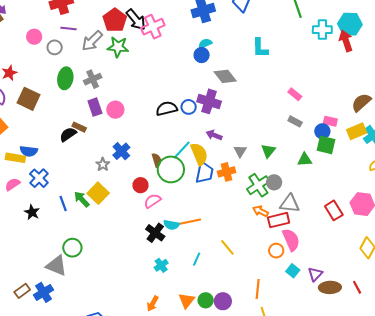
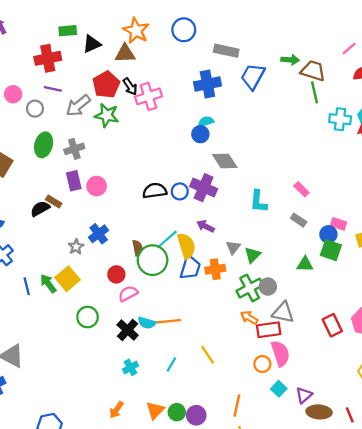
black arrow: (136, 20) -> (130, 86), size x0.7
cyan L-shape: (260, 48) -> (258, 201), moved
green triangle: (268, 151) -> (253, 255), moved
green circle: (72, 248) -> (88, 317), moved

